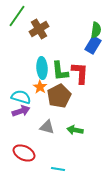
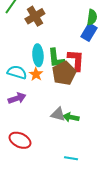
brown pentagon: (59, 96) -> (64, 73), moved
cyan semicircle: (21, 97) -> (17, 72), moved
gray triangle: (47, 127) -> (58, 114), moved
cyan line: (58, 169) -> (71, 158), moved

